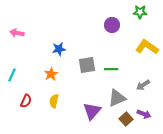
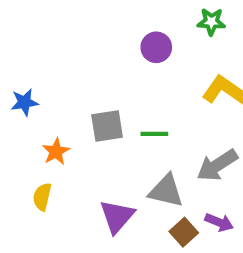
blue star: (59, 49) -> (24, 102), moved
orange star: (51, 74) -> (56, 152), moved
gray arrow: (143, 85) -> (217, 165), size x1.5
gray triangle: (117, 98) -> (166, 191), turned 36

